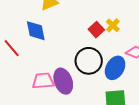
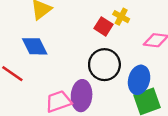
blue ellipse: (115, 68) -> (139, 80), moved
purple ellipse: (63, 81) -> (82, 96), turned 40

